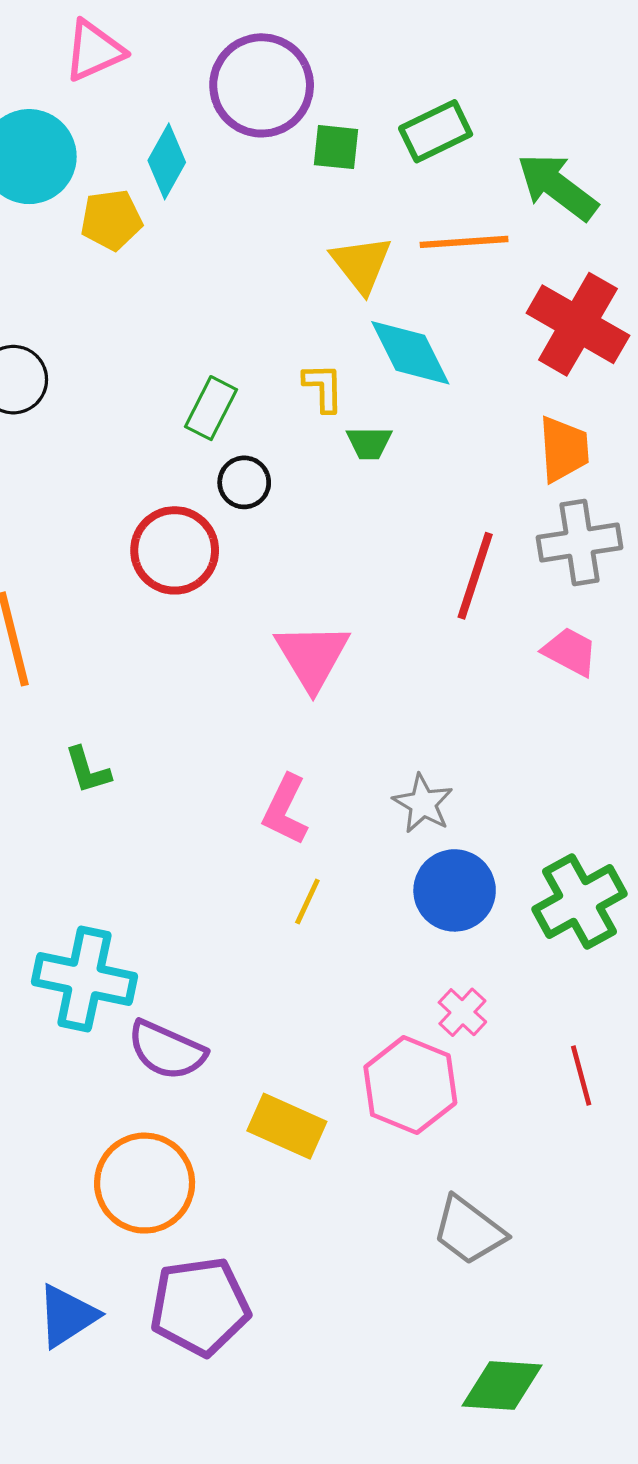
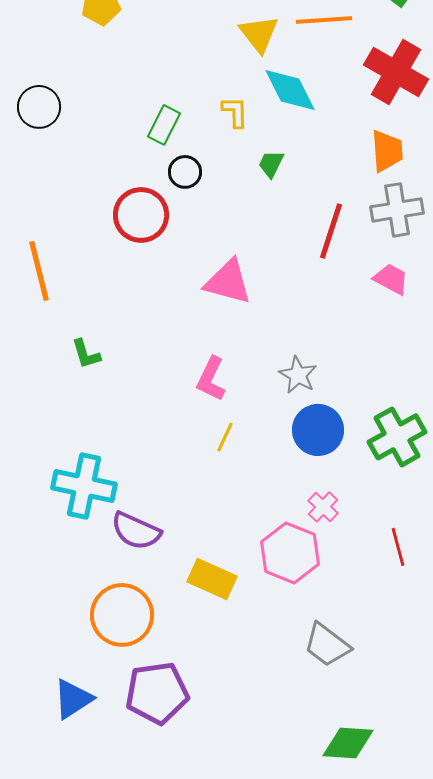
green trapezoid: (369, 443) -> (271, 164), moved, turned 116
pink triangle: (312, 656) -> (228, 282), turned -44

